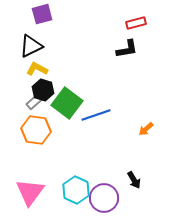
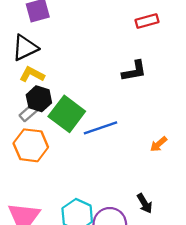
black L-shape: (127, 49) -> (134, 71), moved

